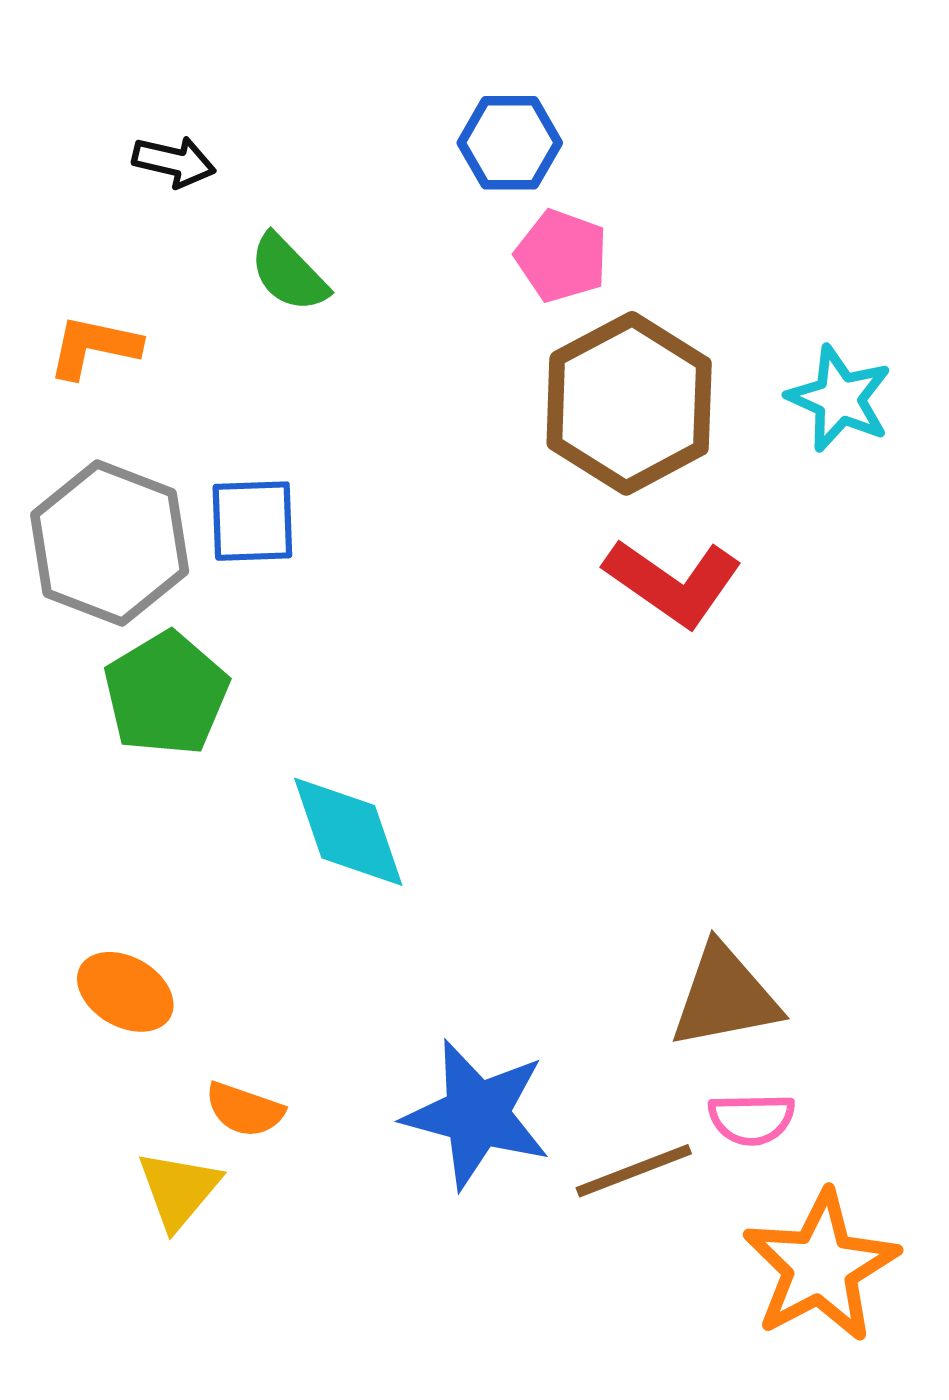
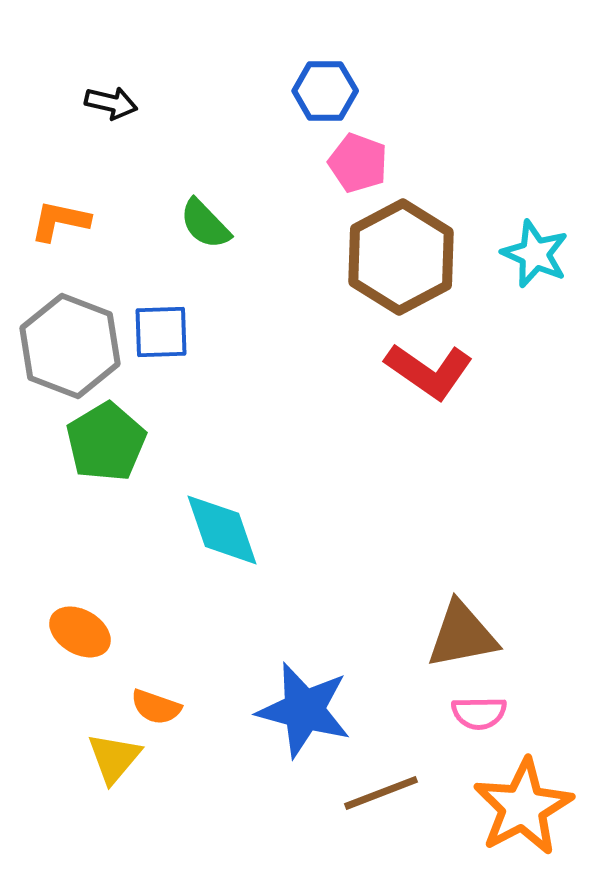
green semicircle: (289, 273) -> (205, 224), moved
brown line: (634, 1171) -> (381, 793), moved

